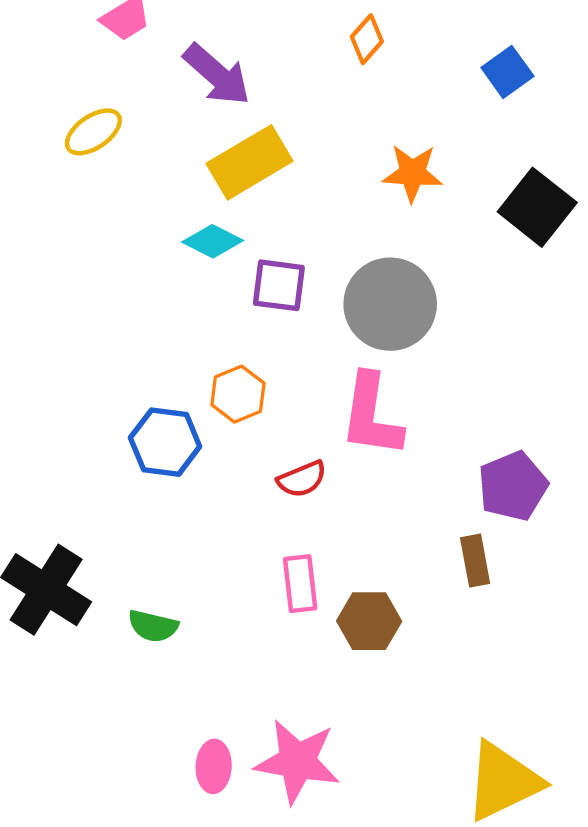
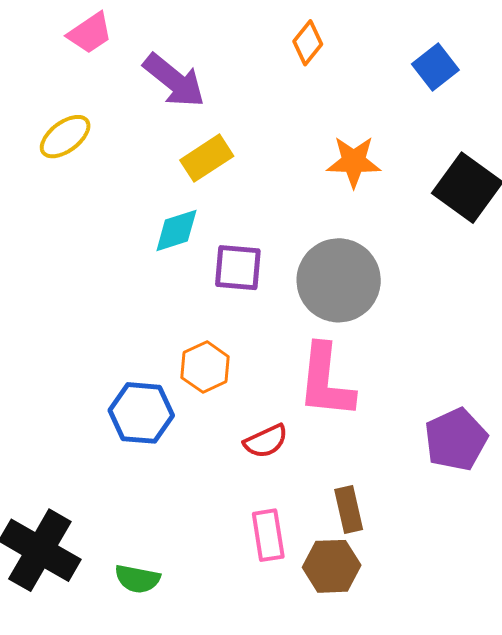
yellow rectangle: (250, 162) -> (207, 158), size x0.7
cyan diamond: (213, 241) -> (176, 231), turned -42
brown rectangle: (475, 561) -> (349, 510), moved

